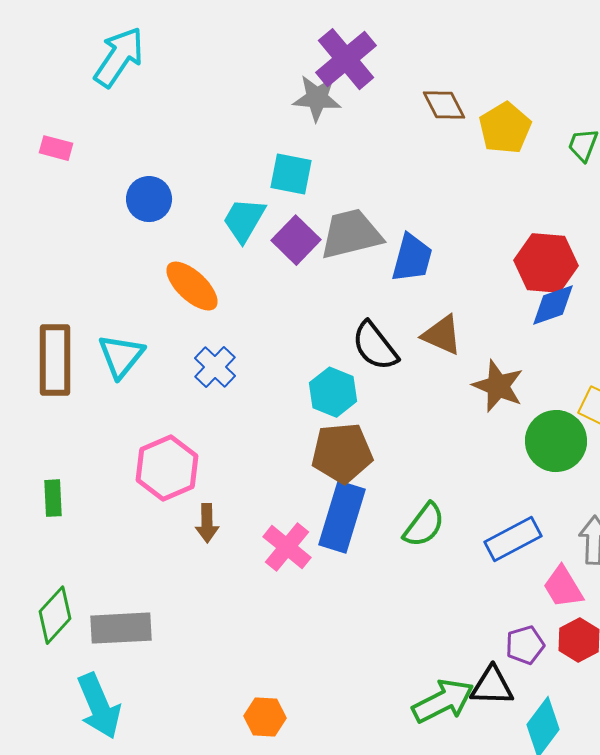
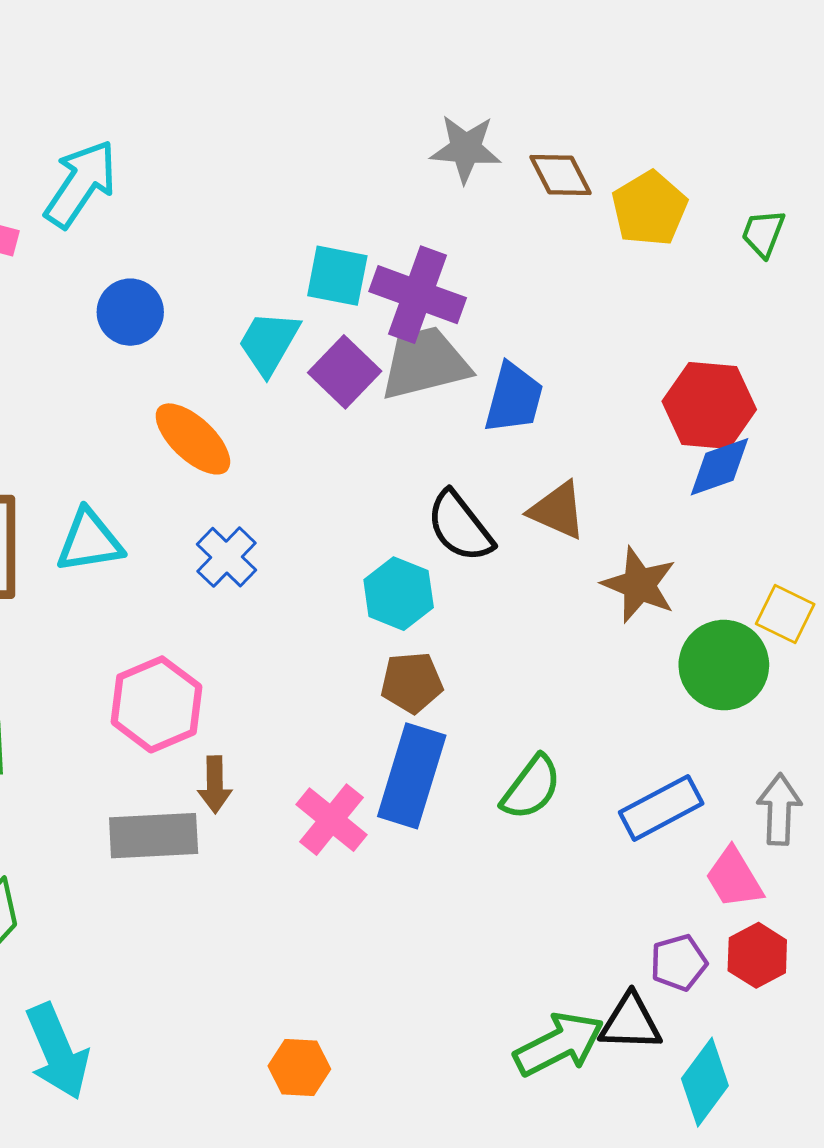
cyan arrow: (119, 57) -> (81, 184), moved
purple cross: (346, 59) -> (418, 295), moved, turned -30
gray star: (317, 98) -> (466, 149), moved
cyan triangle: (121, 356) -> (89, 541), turned 42
brown pentagon: (342, 453) -> (412, 683), size x0.7
gray rectangle: (121, 628) -> (154, 836), moved

